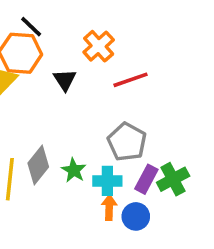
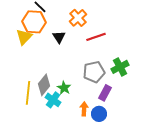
gray pentagon: (127, 142) -> (94, 72), turned 30
green cross: (173, 179) -> (120, 67), moved
cyan cross: (107, 181) -> (53, 100), moved, turned 35

